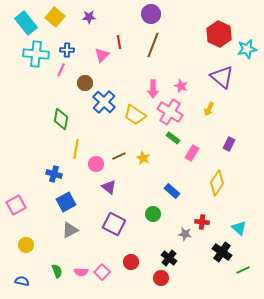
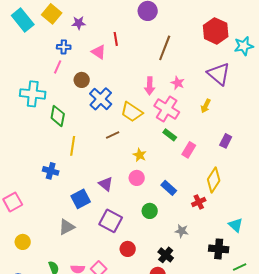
purple star: (89, 17) -> (79, 23), moved
brown line: (153, 45) -> (165, 48), moved
cyan cross: (36, 54) -> (33, 94), moved
pink triangle: (102, 55) -> (99, 52), turned -42
brown line: (119, 156) -> (113, 135), moved
pink circle: (96, 164) -> (137, 178), moved
blue square: (66, 202) -> (81, 199), moved
red cross: (202, 222) -> (199, 202), moved, turned -32
black cross: (222, 252) -> (219, 249), turned -30
red circle: (131, 262) -> (128, 249), moved

